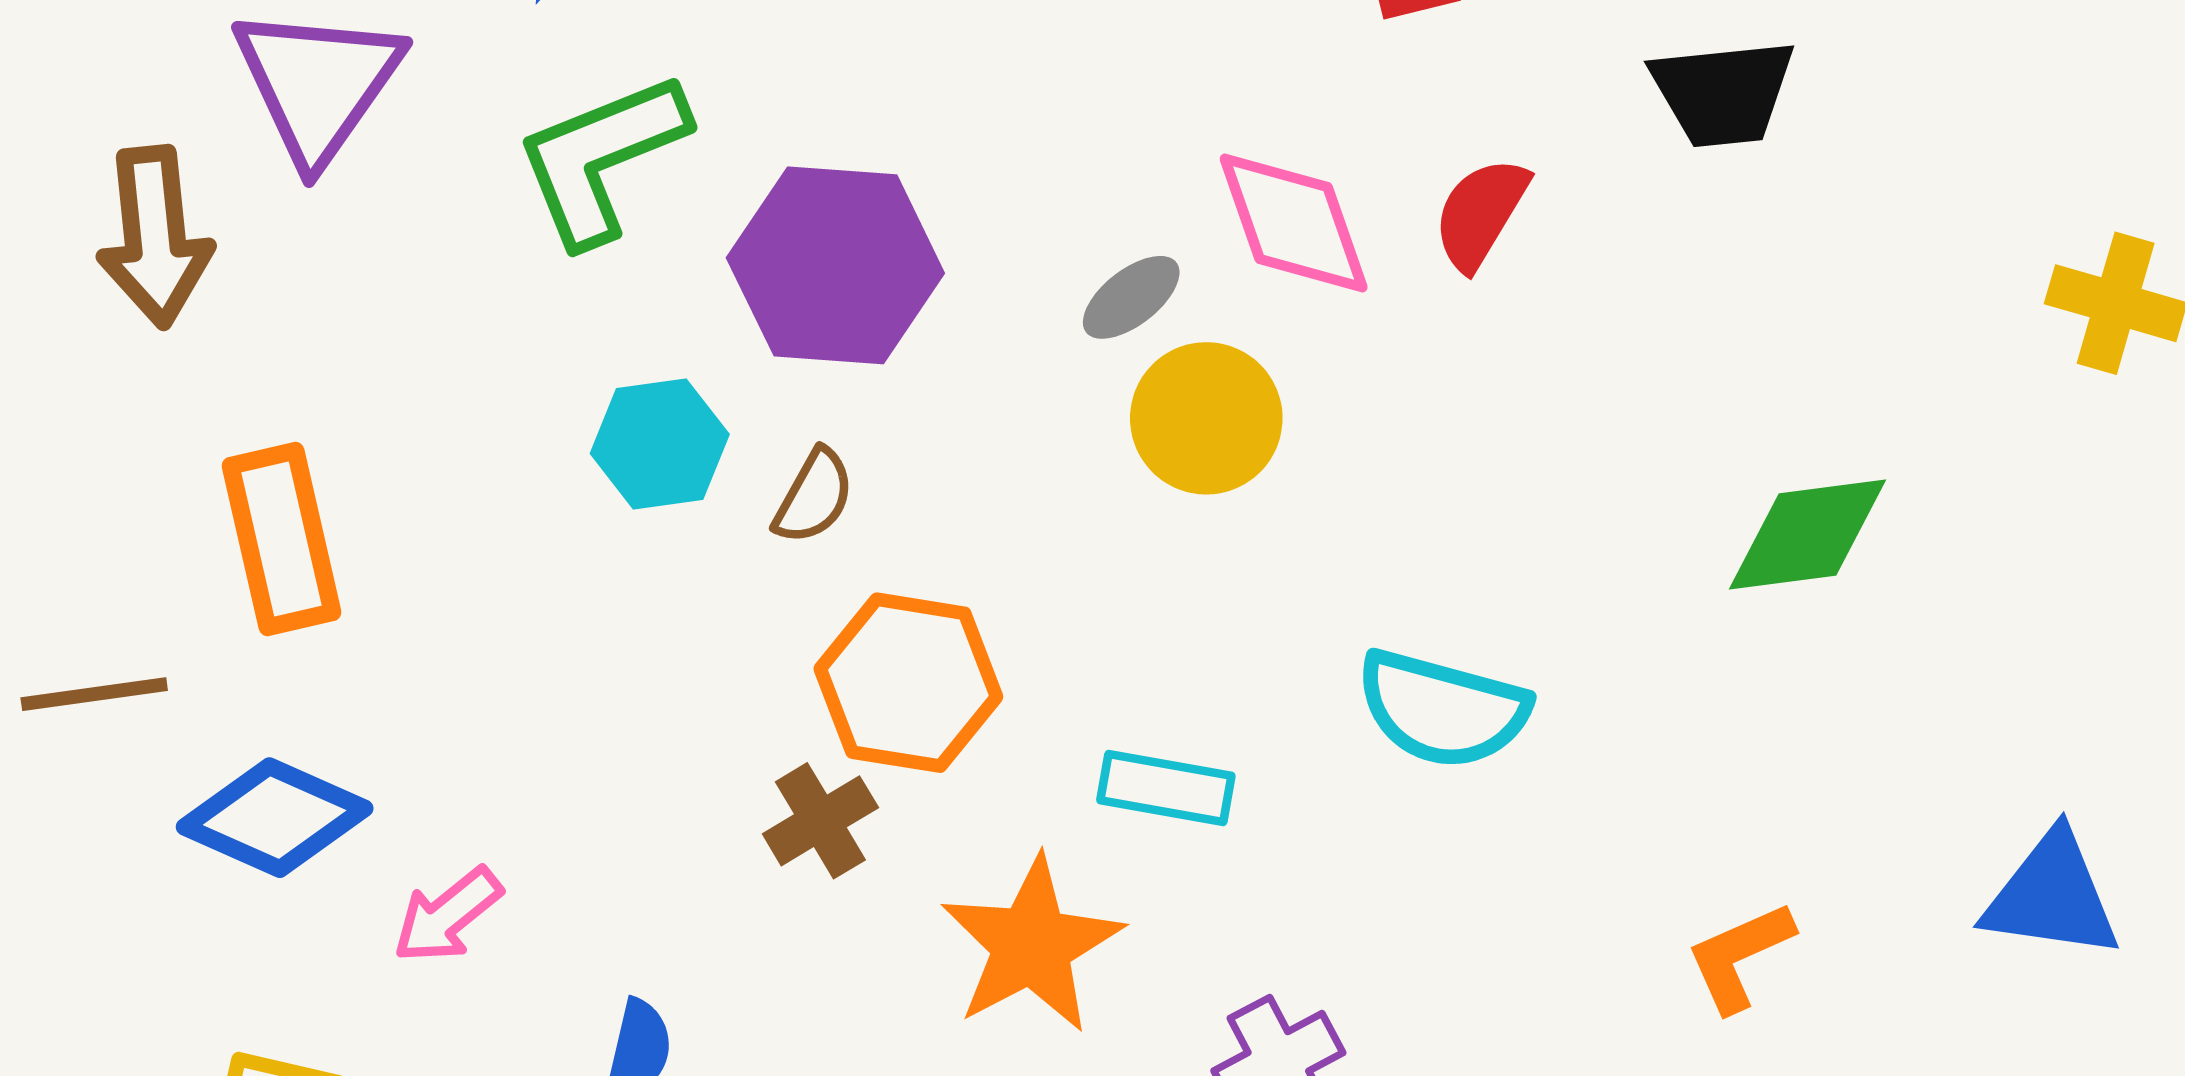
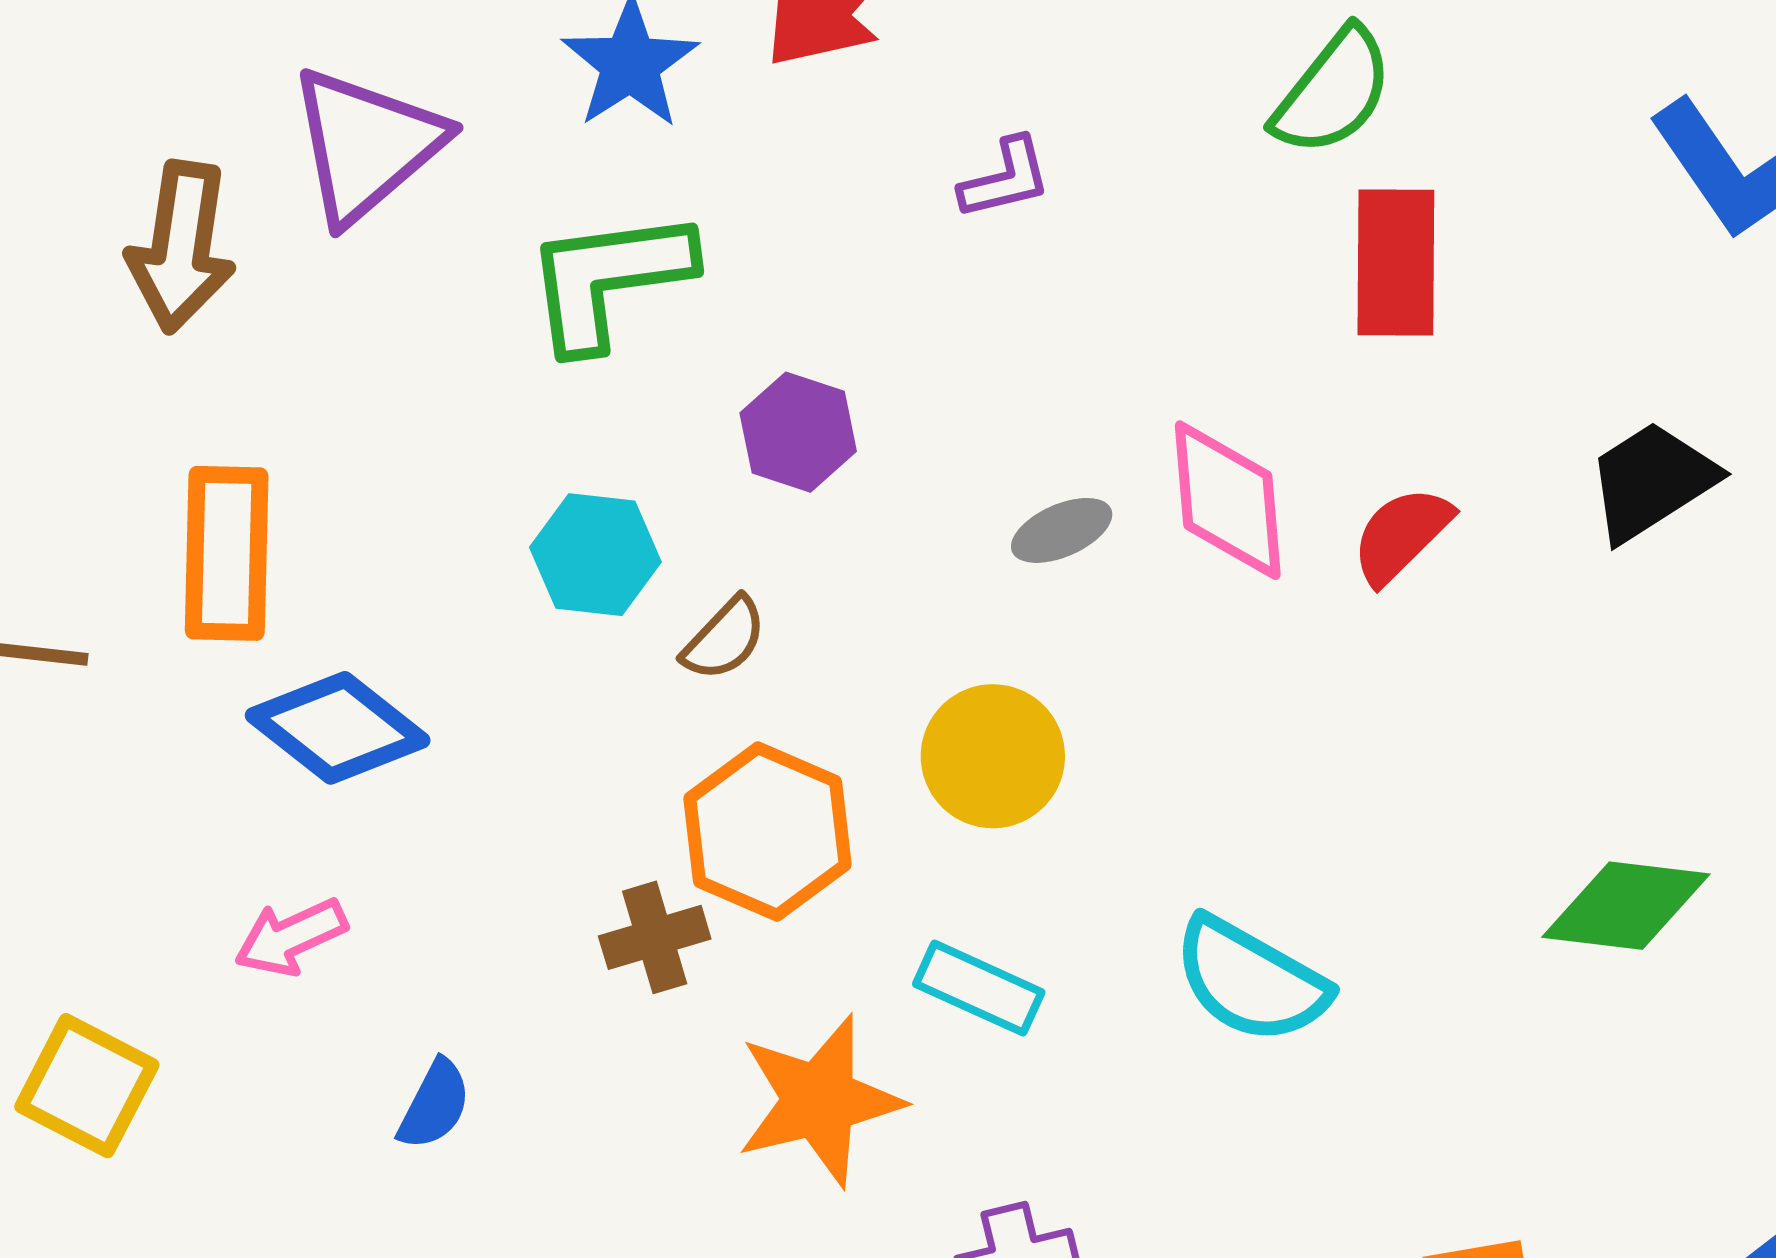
black trapezoid: (1723, 93) -> (1652, 481), turned 139
purple hexagon: (835, 265) -> (798, 432), size x0.6
yellow circle: (1206, 418) -> (993, 756), moved
blue diamond: (275, 818) -> (338, 728), moved

